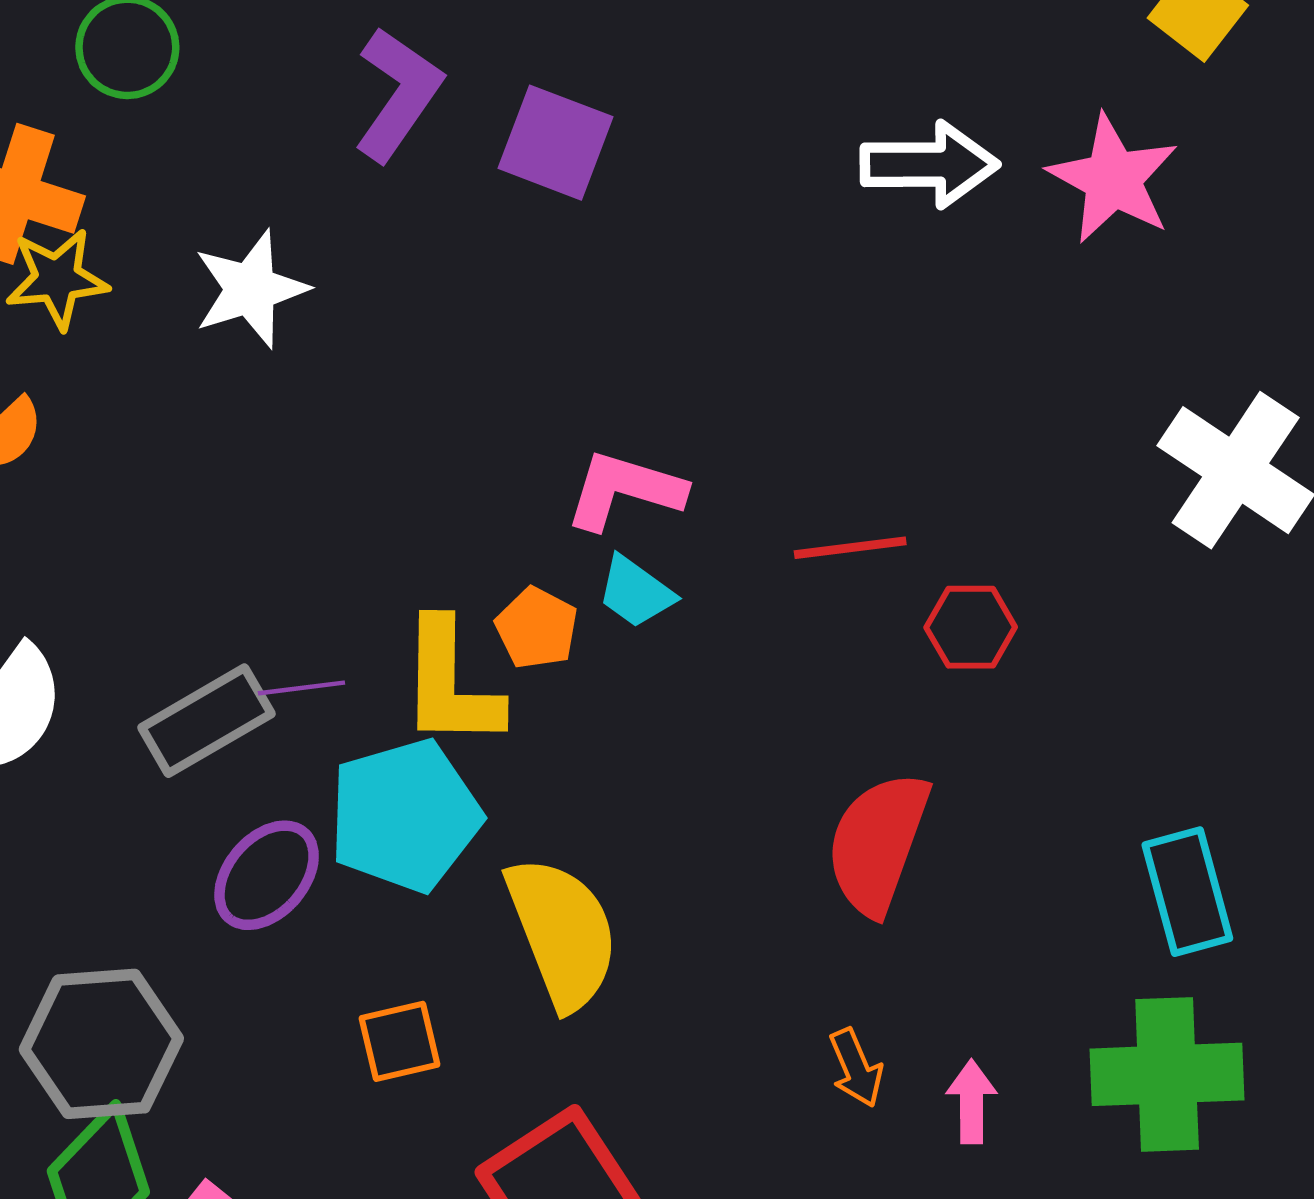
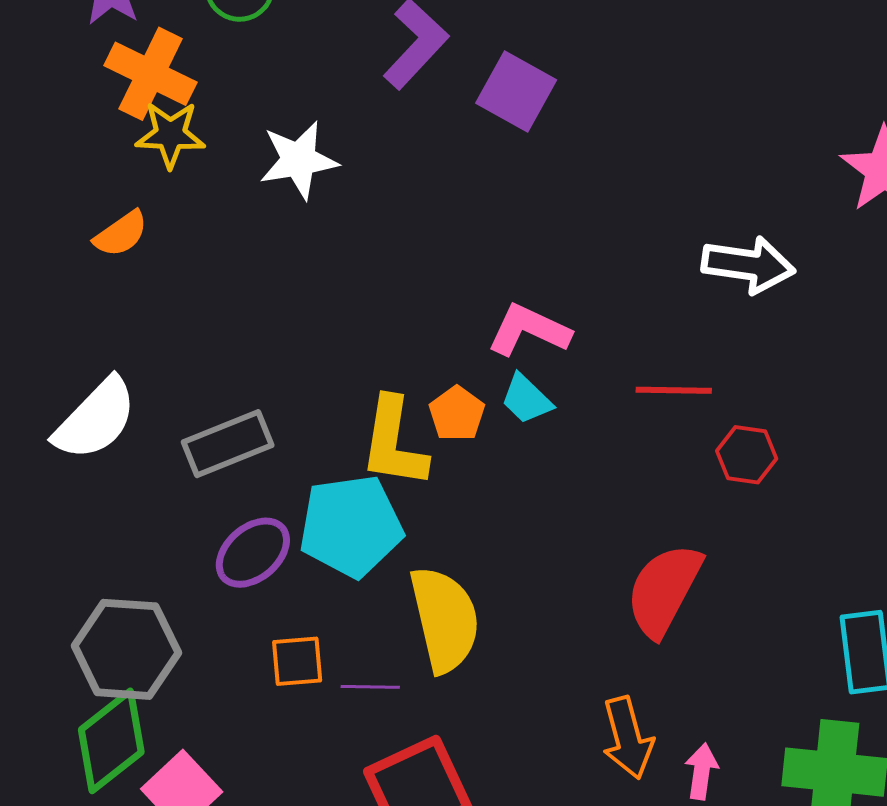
white arrow: (929, 165) -> (748, 265), moved
purple line: (301, 688) -> (370, 687), moved
orange square: (399, 1041) -> (297, 661), moved
orange arrow: (856, 1068) -> (628, 738), size x1.5

